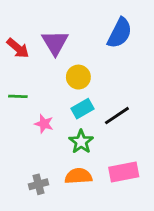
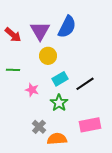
blue semicircle: (120, 33) -> (67, 27), moved
yellow circle: (78, 77) -> (48, 56), moved
orange semicircle: (78, 176) -> (57, 139), moved
gray cross: (38, 184) -> (39, 127), moved, turned -32

